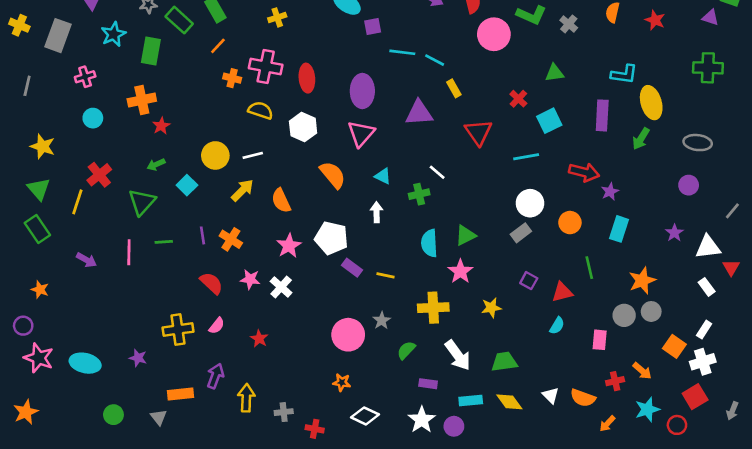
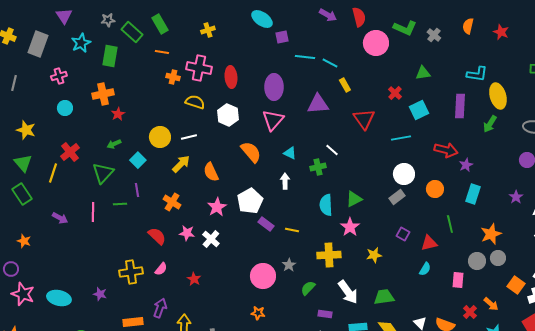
orange line: (218, 46) -> (162, 52), turned 56
purple line: (202, 235) -> (137, 190), moved
white pentagon: (331, 238) -> (250, 201), turned 30
red cross: (615, 381) -> (470, 312), turned -32

